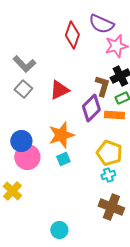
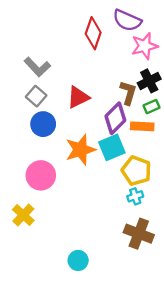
blue circle: (21, 141) -> (43, 124), moved
cyan square: (63, 159) -> (112, 147), moved, size x1.6

